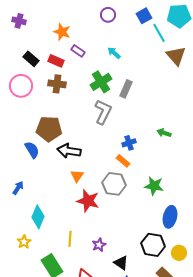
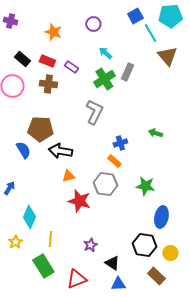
purple circle: (108, 15) -> (93, 24), moved
purple rectangle: (78, 51) -> (71, 67), moved
green cross: (101, 82) -> (104, 79), moved
gray rectangle: (126, 89) -> (127, 72), moved
orange triangle: (77, 176) -> (68, 176), turned 40
yellow line: (70, 239) -> (50, 239), moved

